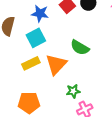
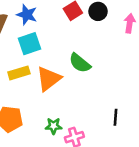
blue star: (40, 14) -> (27, 15), moved
green star: (73, 91) -> (54, 126), moved

